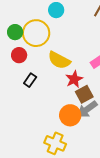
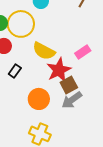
red star: (74, 79) -> (59, 70), size x1.4
orange circle: (70, 115) -> (39, 99), moved

